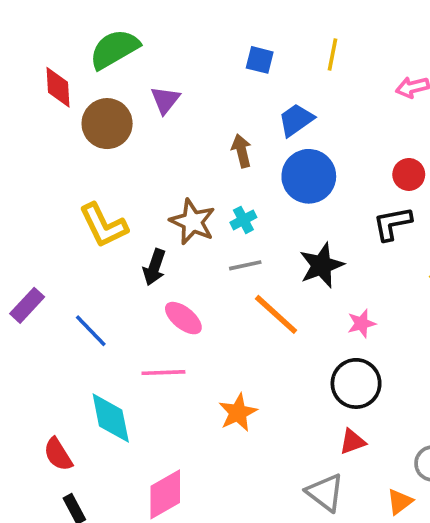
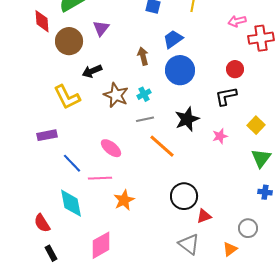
black arrow: (154, 267) -> (92, 71), moved, turned 48
purple rectangle: (27, 305) -> (47, 135), moved, turned 36
pink star: (362, 323) -> (220, 136), moved
blue line: (91, 331) -> (72, 163), moved
black circle: (356, 383) -> (184, 196), moved
orange star: (238, 413) -> (124, 200), moved

